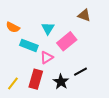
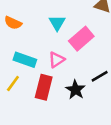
cyan rectangle: (29, 45) -> (25, 60), moved
yellow line: (13, 83) -> (13, 84), moved

